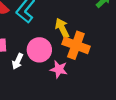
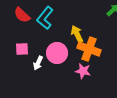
pink star: (59, 69) -> (83, 71), moved

